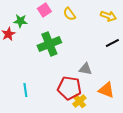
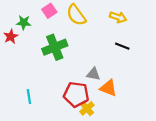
yellow semicircle: (69, 14) -> (76, 15), size x1.5
black line: (112, 43) -> (122, 46), turned 48
orange triangle: (106, 90) -> (108, 88), moved

